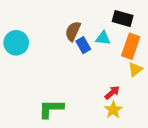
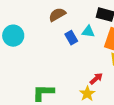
brown semicircle: (73, 31) -> (57, 15), moved, turned 36
yellow star: (113, 110) -> (87, 94), moved

